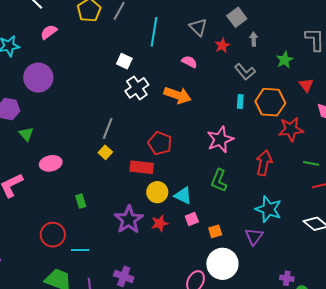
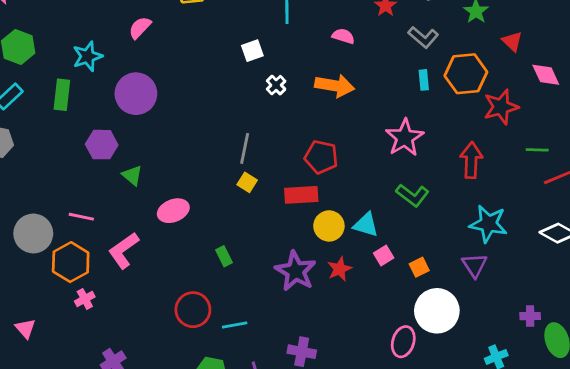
white square: (124, 61) -> (252, 51), turned -35
white cross: (137, 88) -> (276, 85), size x0.6
green L-shape: (219, 180) -> (412, 195), turned -65

